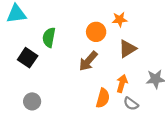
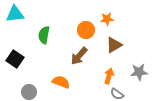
black square: (28, 58) -> (15, 59), moved
orange semicircle: (103, 98) -> (61, 82), moved, turned -84

